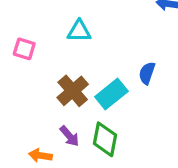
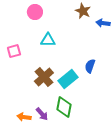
pink square: (24, 49) -> (14, 51), turned -32
purple arrow: (69, 136) -> (42, 114), moved

